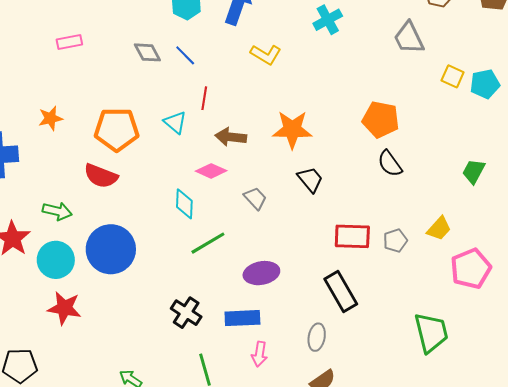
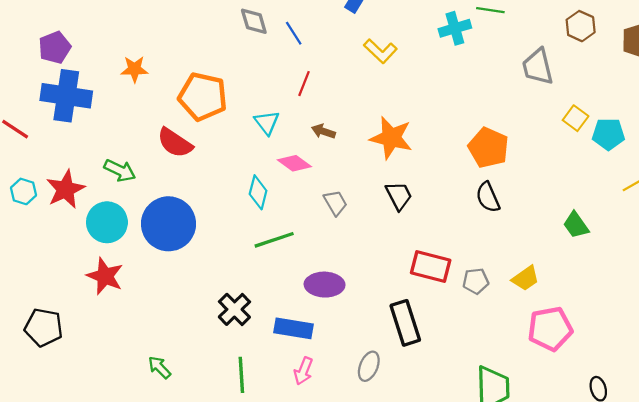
cyan triangle: (175, 122) -> (267, 123), moved
brown arrow: (231, 137) -> (323, 131), size x0.7
green trapezoid: (474, 171) -> (576, 225), turned -76

